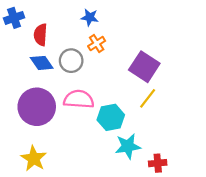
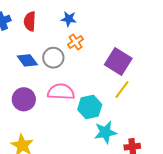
red semicircle: (40, 35) -> (30, 21), moved
purple circle: (37, 107) -> (24, 99), size x0.7

